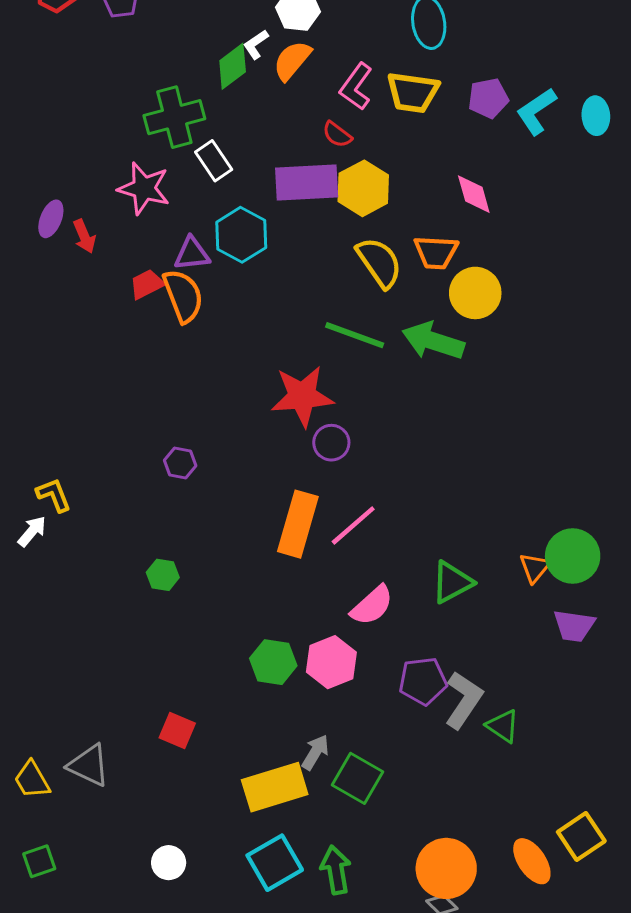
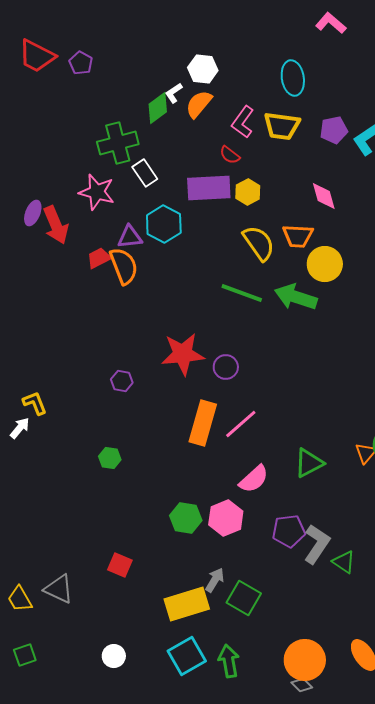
yellow hexagon: (363, 188) -> (248, 192), size x0.7
red arrow: (84, 236) -> (56, 225), size x1.6
red star: (302, 396) -> (183, 354), moved

